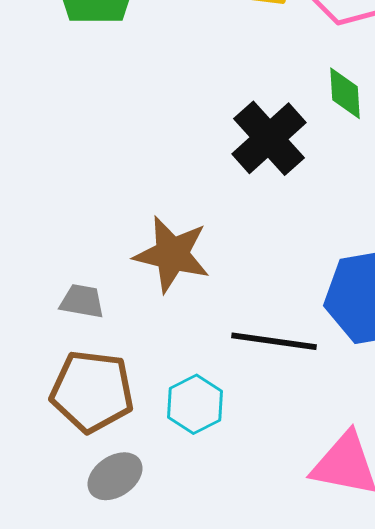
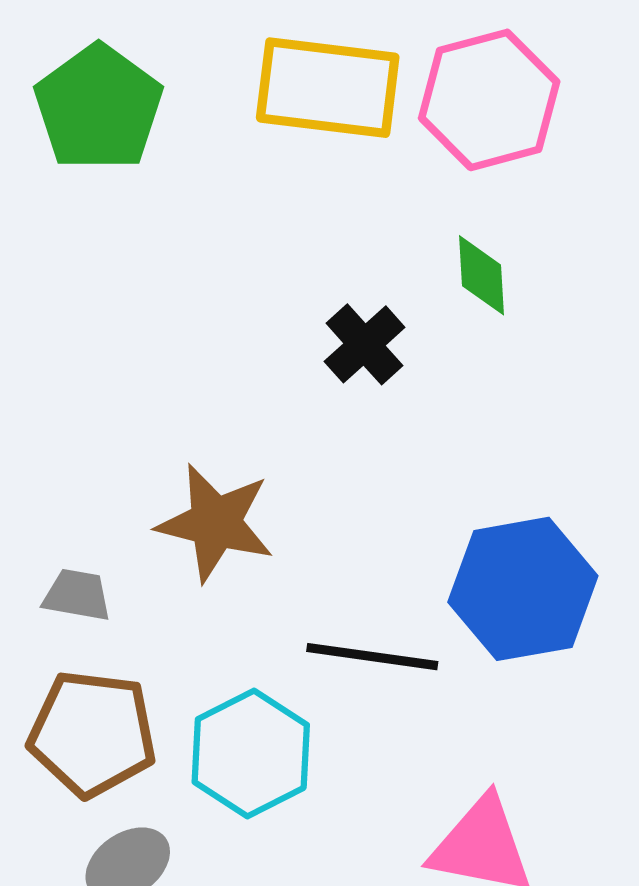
black cross: (269, 138) -> (365, 344), size x0.7
cyan hexagon: (195, 404) -> (251, 753), size x1.4

